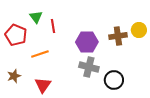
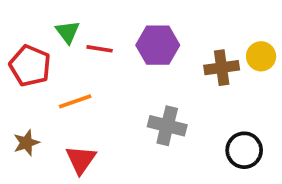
red line: (53, 26) -> (100, 49), turned -72
purple hexagon: (87, 42) -> (158, 45), moved
black circle: (114, 80) -> (244, 150), moved

